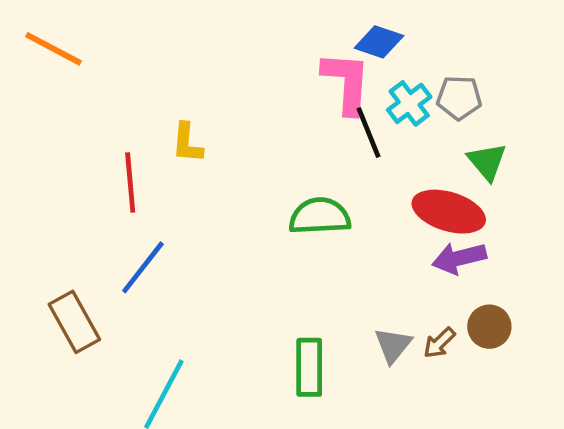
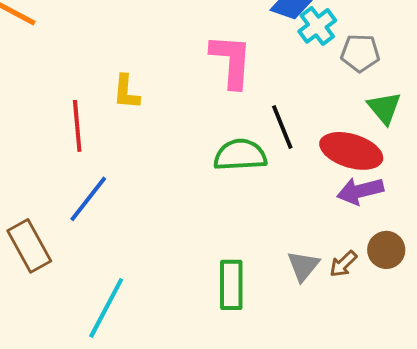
pink L-shape: (346, 83) -> (231, 61), moved
cyan cross: (409, 103) -> (317, 26), moved
black line: (368, 133) -> (282, 127), moved

